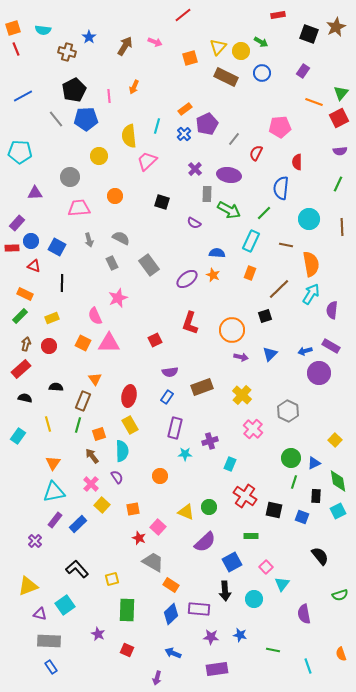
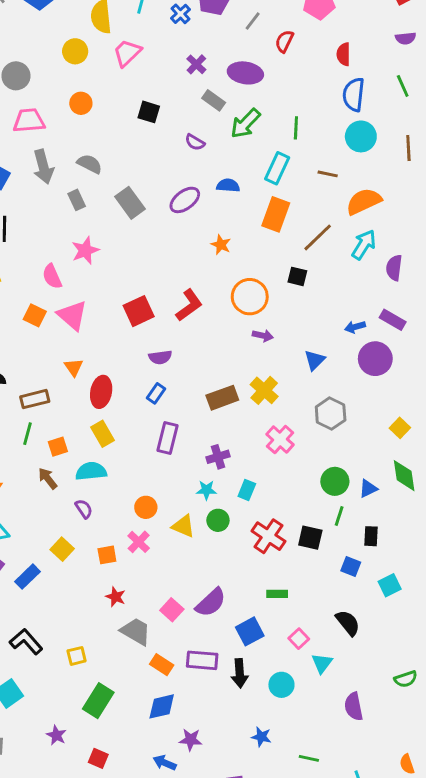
yellow circle: (99, 156) -> (75, 51), moved
green line: (338, 184) -> (403, 86), turned -49
blue semicircle: (281, 188) -> (354, 95), moved
gray rectangle: (207, 194) -> (214, 100), turned -56
green arrow: (229, 210) -> (245, 123), turned 105
green line: (264, 213) -> (296, 128), turned -42
gray arrow: (89, 240) -> (43, 167), size x1.6
orange semicircle: (311, 264) -> (364, 201), turned -105
orange rectangle: (250, 273) -> (276, 214), size x1.6
orange star: (213, 275) -> (221, 245), moved
purple ellipse: (187, 279) -> (185, 200), moved
black square: (265, 316) -> (297, 276), turned 32
red L-shape: (190, 323) -> (189, 305), moved, turned -145
red square: (155, 340) -> (139, 311), size x1.5
pink triangle: (109, 343) -> (72, 315), turned 40
blue triangle: (270, 354) -> (315, 360), moved
orange triangle: (95, 379) -> (74, 367), moved
brown rectangle: (202, 387) -> (222, 398), moved
brown rectangle: (83, 401) -> (35, 399), turned 54
yellow square: (335, 440) -> (400, 428), moved
cyan semicircle: (122, 451) -> (91, 471), turned -95
cyan star: (185, 454) -> (206, 490), moved
green diamond: (338, 481) -> (404, 476), moved
pink cross: (91, 484) -> (139, 542), moved
green circle: (209, 507) -> (218, 520), moved
black square: (274, 510) -> (310, 538), moved
cyan square: (338, 511) -> (390, 585), moved
yellow triangle: (186, 512) -> (183, 526), moved
pink square: (158, 527) -> (172, 610), moved
black semicircle: (320, 556) -> (348, 623), moved
purple rectangle: (199, 609) -> (202, 660), moved
green rectangle: (127, 610) -> (98, 701), turned 30
blue diamond: (171, 614) -> (162, 706), turned 30
purple star: (211, 637) -> (191, 740), moved

